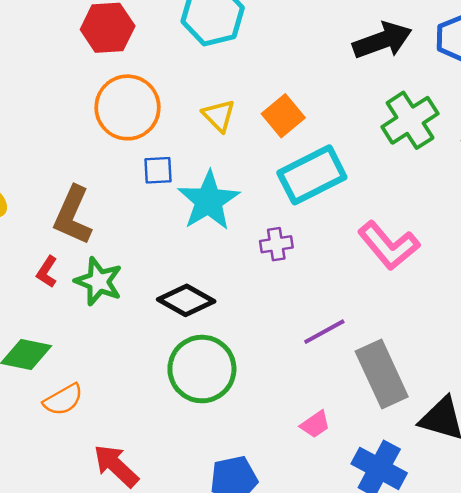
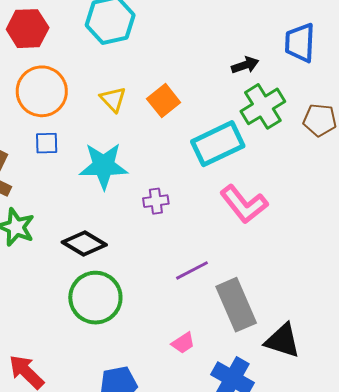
black arrow: (382, 40) -> (245, 65), moved, size x0.6
blue square: (158, 170) -> (47, 143), moved
cyan rectangle: (312, 175) -> (218, 144), moved
cyan star: (209, 201) -> (104, 166), turned 30

